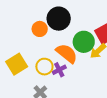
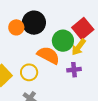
orange circle: (40, 29) -> (16, 27), moved
purple cross: (59, 70) -> (74, 70), moved, turned 32

